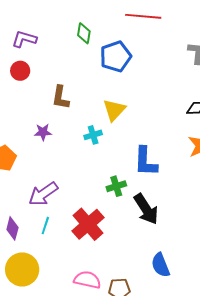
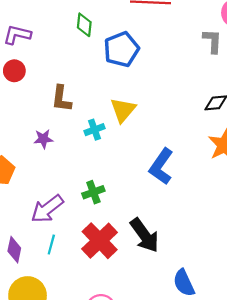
cyan cross: (93, 135) -> (95, 130), moved
blue L-shape: (146, 161) -> (161, 166), turned 36
green cross: (116, 186) -> (93, 192), moved
black arrow: (146, 209) -> (145, 235), moved

